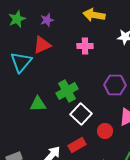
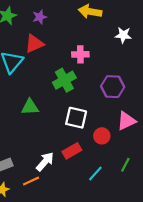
pink cross: (85, 46) -> (80, 54), moved
green cross: (67, 91) -> (64, 80), moved
white square: (81, 114) -> (76, 118), turned -30

